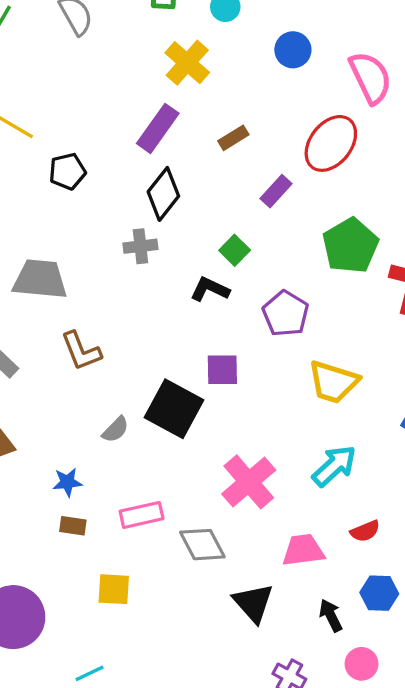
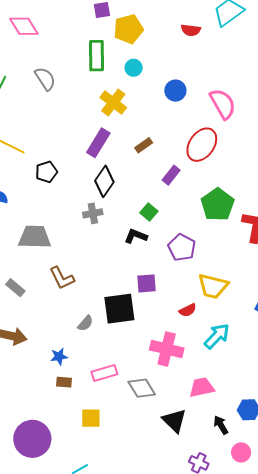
black square: (174, 409) -> (119, 309), turned -32
pink cross: (249, 482) -> (167, 349), turned -32
red semicircle: (365, 531) -> (188, 310), moved

